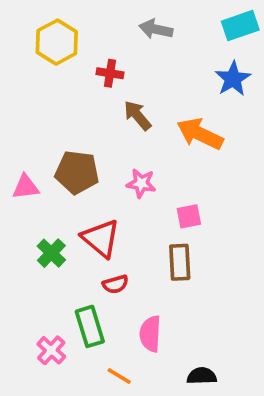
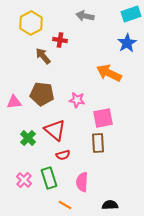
brown arrow: (138, 115) -> (43, 56), moved
pink square: (189, 216) -> (103, 118), size x1.5
pink cross: (51, 350) -> (24, 180), moved

